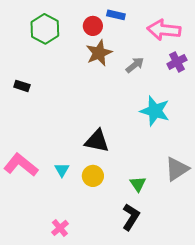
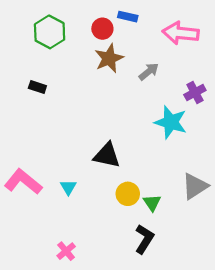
purple cross: (177, 62) -> (195, 93), moved
black rectangle: (22, 86) -> (37, 87), moved
yellow circle: (93, 176) -> (128, 194), moved

